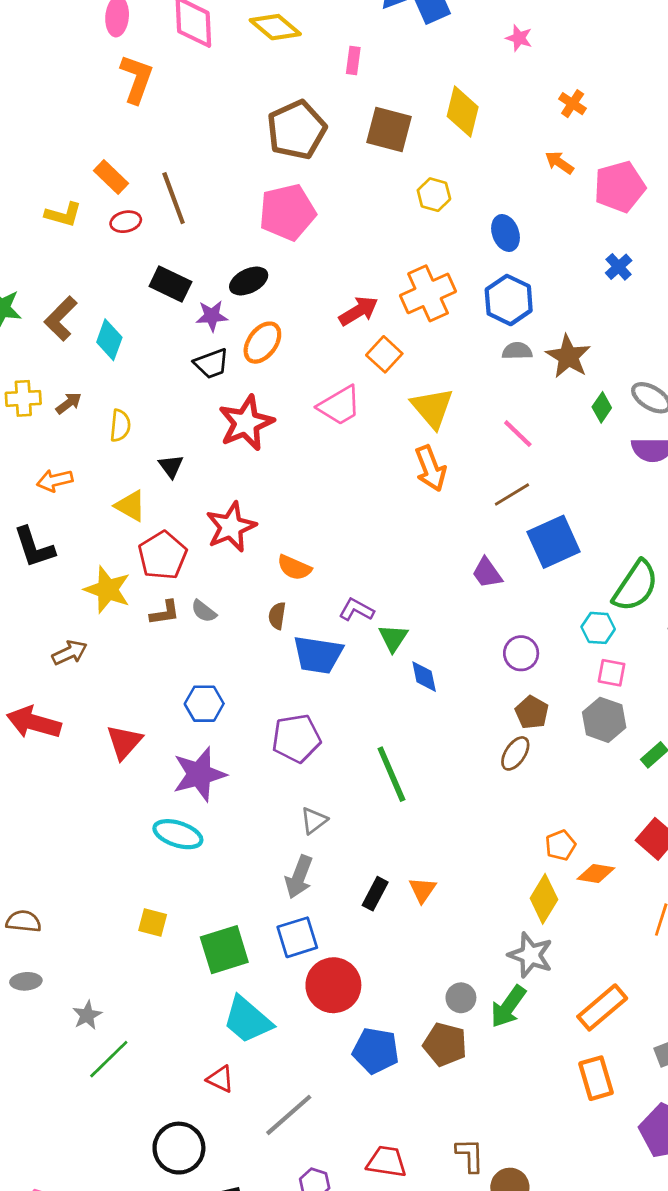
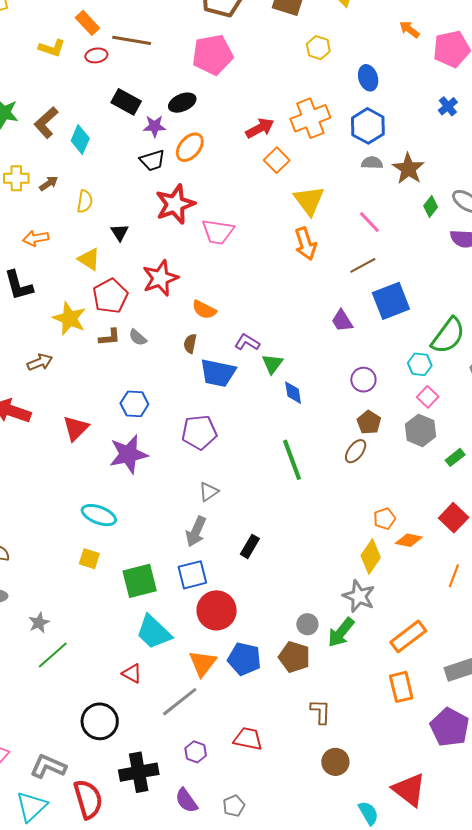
brown line: (174, 198) -> (132, 40), turned -63
pink trapezoid: (339, 406) -> (218, 232), moved, turned 36
pink square: (612, 673) -> (428, 397), turned 30
green line: (391, 774) -> (292, 460), moved
cyan ellipse: (178, 834) -> (99, 515), moved
orange triangle: (422, 890) -> (203, 663), moved, size x1.4
brown L-shape: (470, 1155) -> (321, 712), moved

